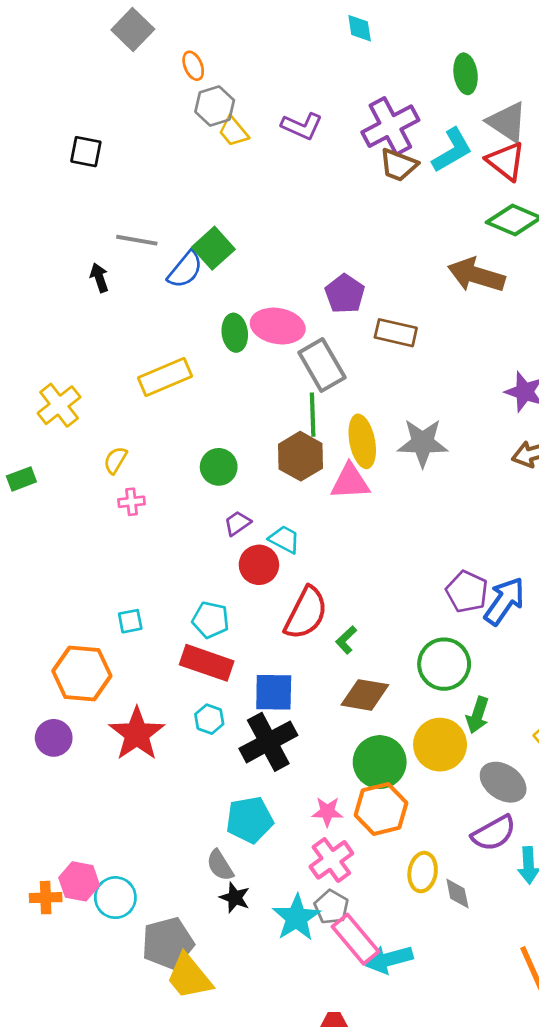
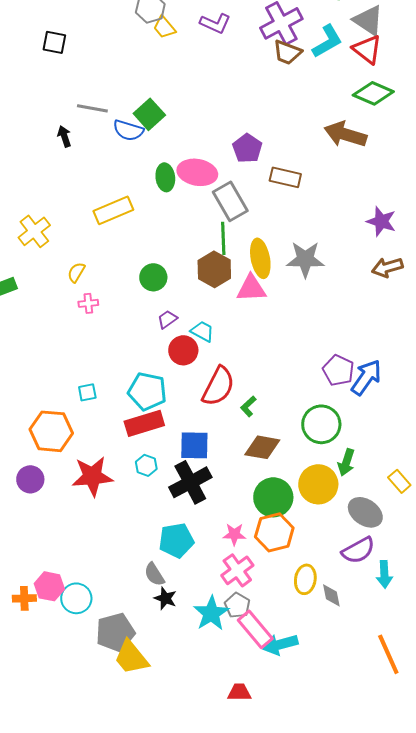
blue semicircle: (185, 270) -> (128, 130), turned 68
cyan pentagon: (211, 620) -> (147, 391), size x1.4
red rectangle: (207, 663) -> (144, 423), turned -36
red star: (137, 734) -> (92, 476), turned 30

